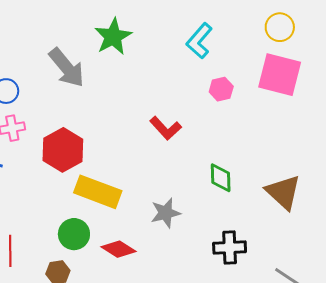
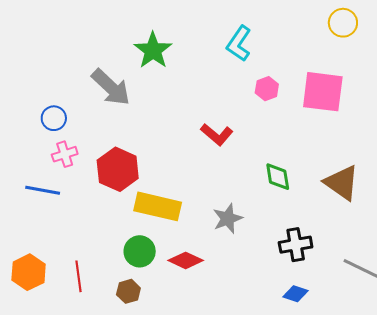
yellow circle: (280, 27) -> (343, 23), moved
pink square: (280, 75) -> (323, 92), moved

